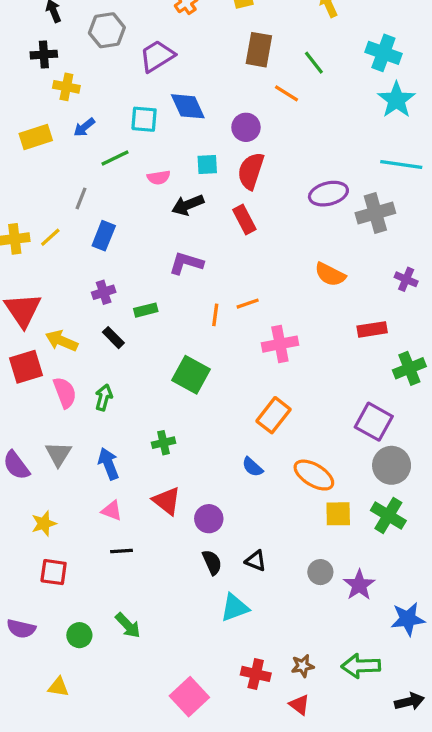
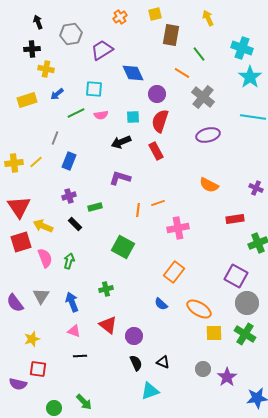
brown rectangle: (259, 50) -> (171, 35), moved
blue diamond: (188, 106) -> (133, 73), moved
pink semicircle: (159, 177) -> (101, 115), moved
gray cross: (375, 213) -> (203, 97), moved, turned -35
purple semicircle: (21, 629) -> (18, 384), moved

